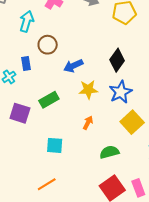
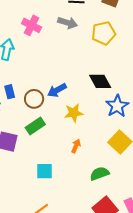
brown circle: (48, 45) -> (34, 99), moved
black diamond: (117, 60) -> (100, 81), turned -60
blue star: (121, 92) -> (117, 106), moved

